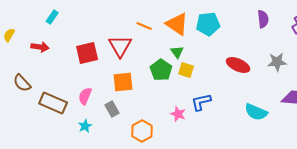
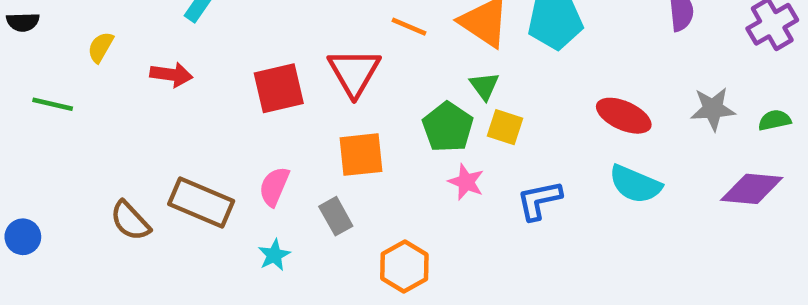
brown semicircle: (22, 83) -> (130, 221), moved
cyan semicircle: (256, 112) -> (635, 184), moved
pink star: (178, 114) -> (466, 182), moved

